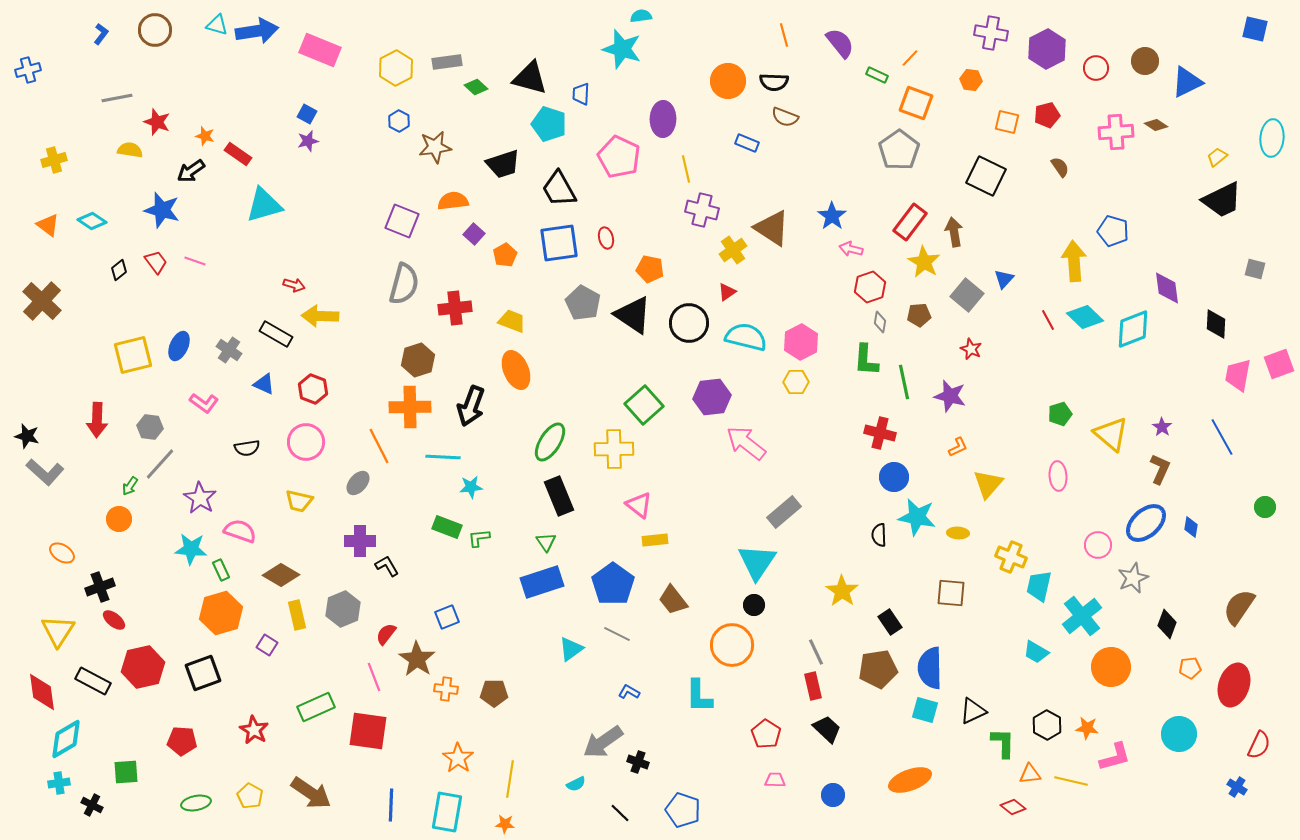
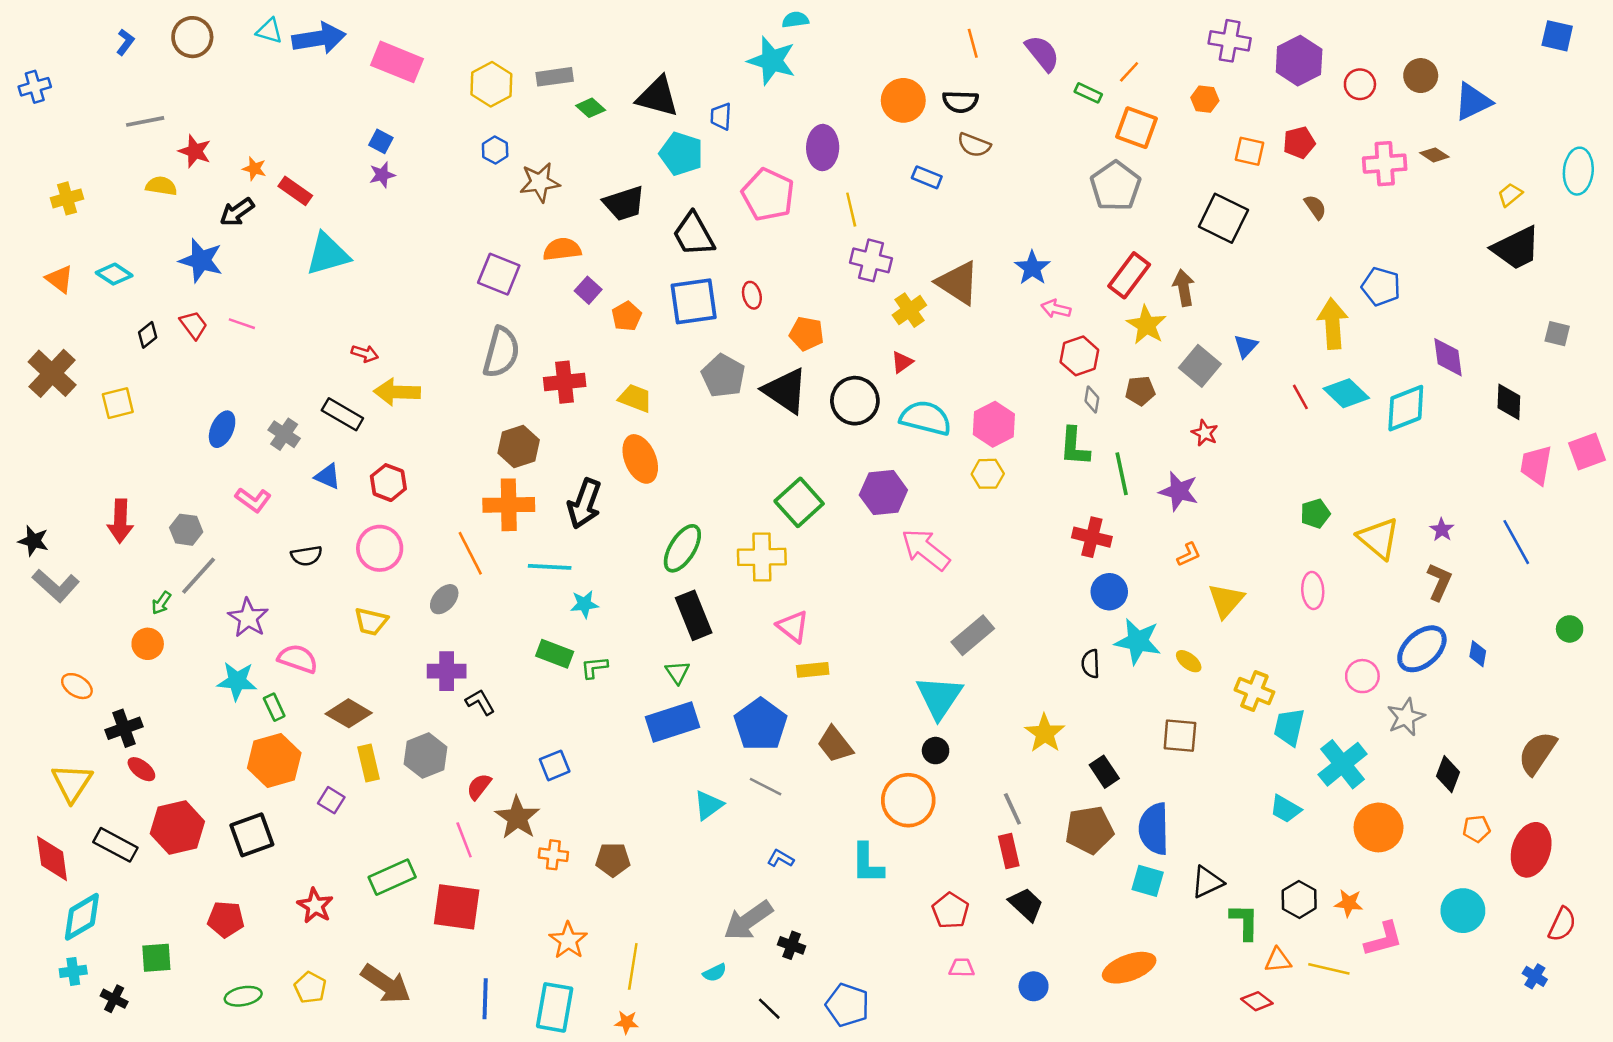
yellow square: (133, 355) -> (118, 403), moved, size x0.7
yellow ellipse: (958, 533) -> (1189, 661), turned 35

